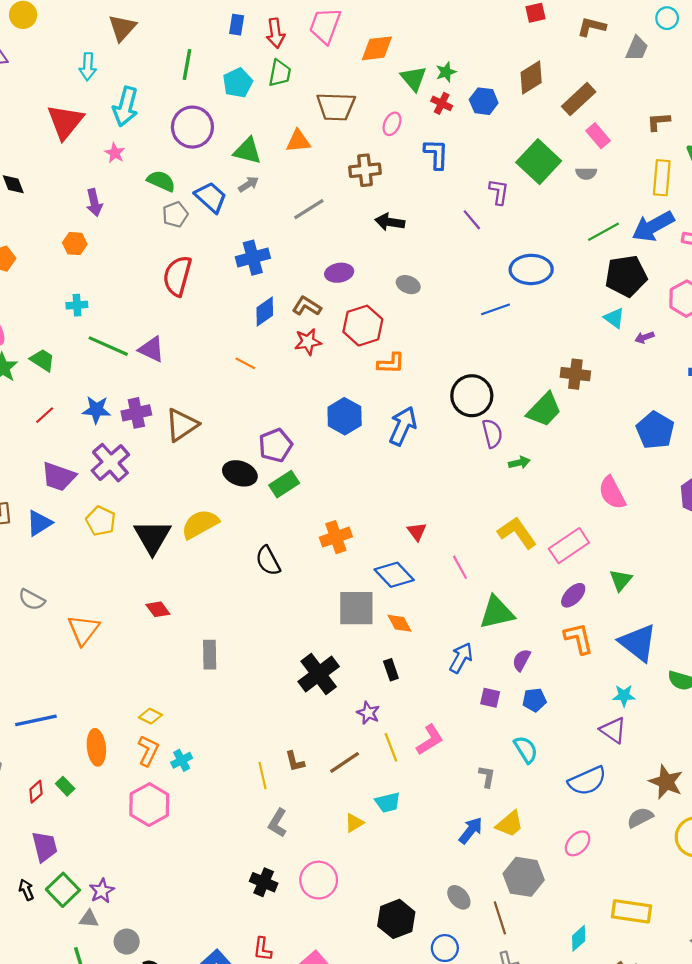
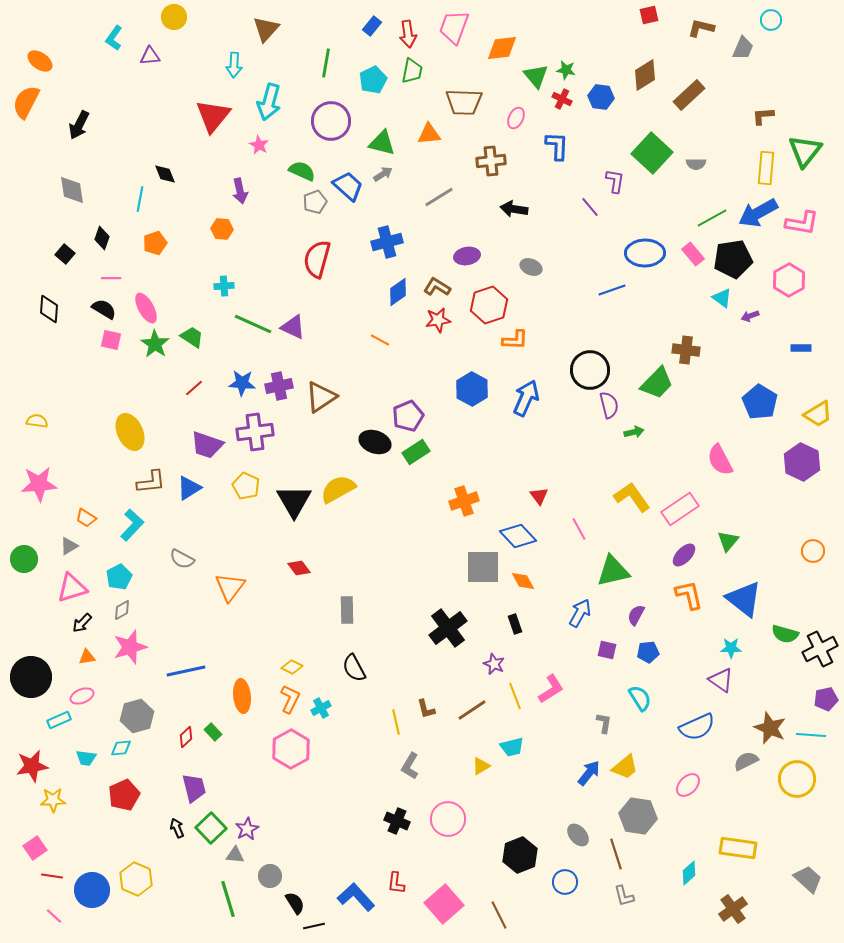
blue rectangle: (237, 25) -> (372, 26), turned 30
green star: (446, 72) -> (566, 70), turned 30
pink rectangle: (598, 136) -> (693, 254), moved
purple cross: (110, 463) -> (255, 432), turned 33
black semicircle: (268, 561) -> (354, 668), moved

